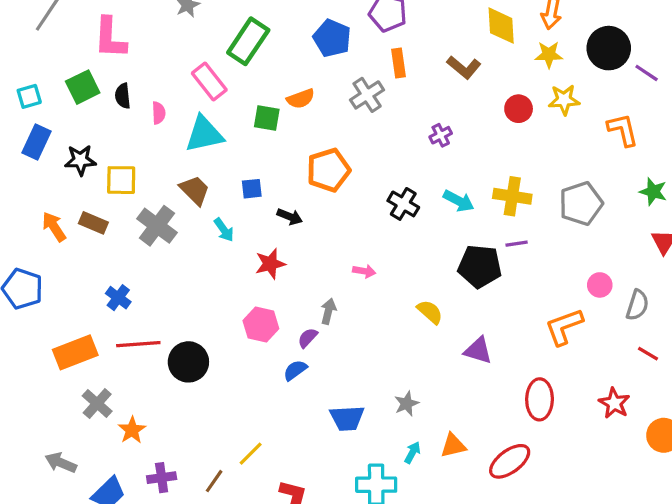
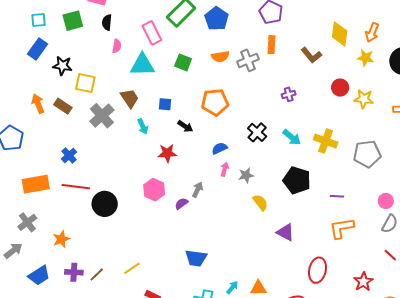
blue pentagon: (332, 38) -> (217, 19), moved
black semicircle: (123, 96) -> (107, 22), moved
orange semicircle: (301, 99) -> (220, 57), moved
yellow star: (564, 100) -> (364, 99), moved
purple line: (517, 244) -> (337, 196), moved
pink arrow: (364, 271) -> (225, 169), turned -96
pink circle: (600, 285) -> (386, 201), moved
blue semicircle: (295, 370) -> (219, 148), moved
gray cross: (97, 403) -> (27, 222), moved
gray star: (407, 404) -> (246, 175), moved
gray arrow: (61, 463) -> (13, 251), turned 108
brown line: (214, 481) -> (97, 274), moved

